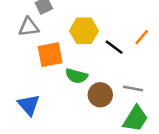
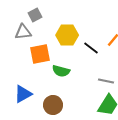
brown circle: (100, 95) -> (53, 105), moved
blue triangle: (29, 105) -> (23, 94), turned 42

